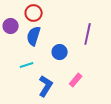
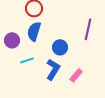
purple circle: (11, 26) -> (12, 40), moved
blue L-shape: (46, 86) -> (53, 69), moved

